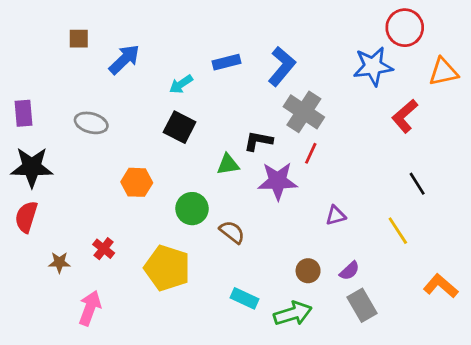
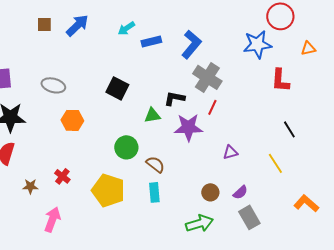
blue arrow: (124, 59) -> (77, 25), moved
orange triangle: (443, 72) -> (308, 48), size x0.7
cyan arrow: (181, 84) -> (126, 28), moved
red L-shape: (405, 116) -> (280, 80), turned -45
orange hexagon: (137, 182) -> (72, 120), moved
cyan rectangle: (244, 298) -> (154, 192), moved, turned 60

